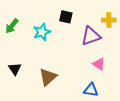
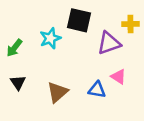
black square: (66, 17) -> (79, 20), size x1.5
green arrow: (12, 26) -> (14, 48), moved
blue triangle: (91, 90) -> (97, 90), moved

